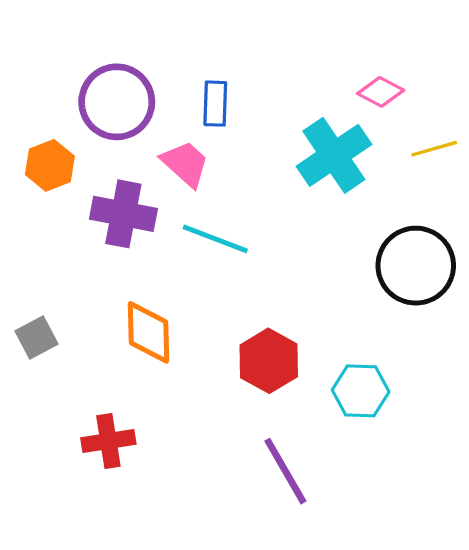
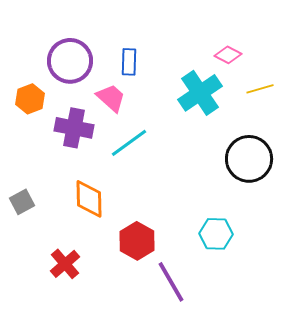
cyan line: (215, 239) -> (129, 143), turned -57
red hexagon: (269, 361) -> (137, 241), moved
red cross: (108, 441) -> (65, 264), turned -32

